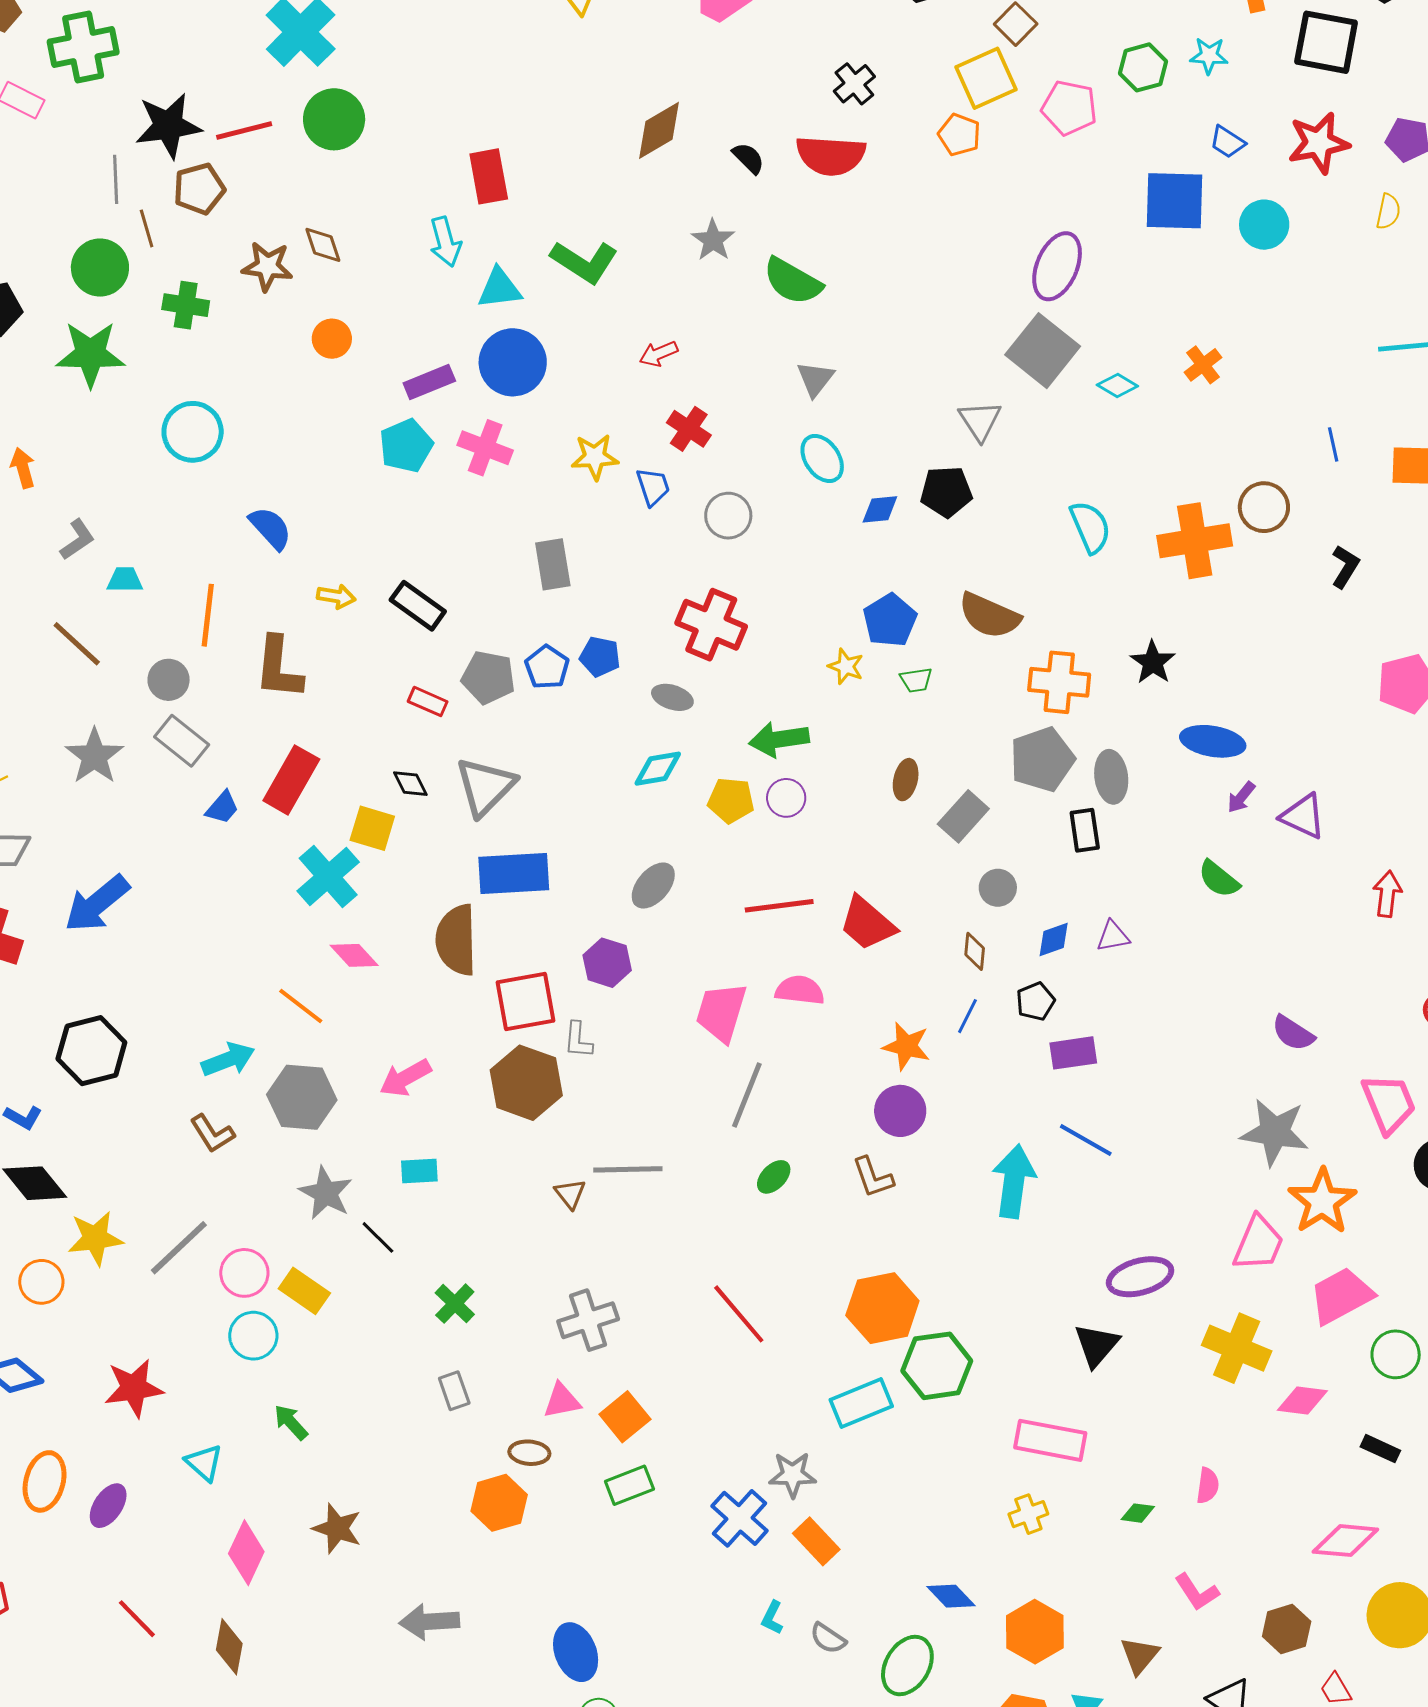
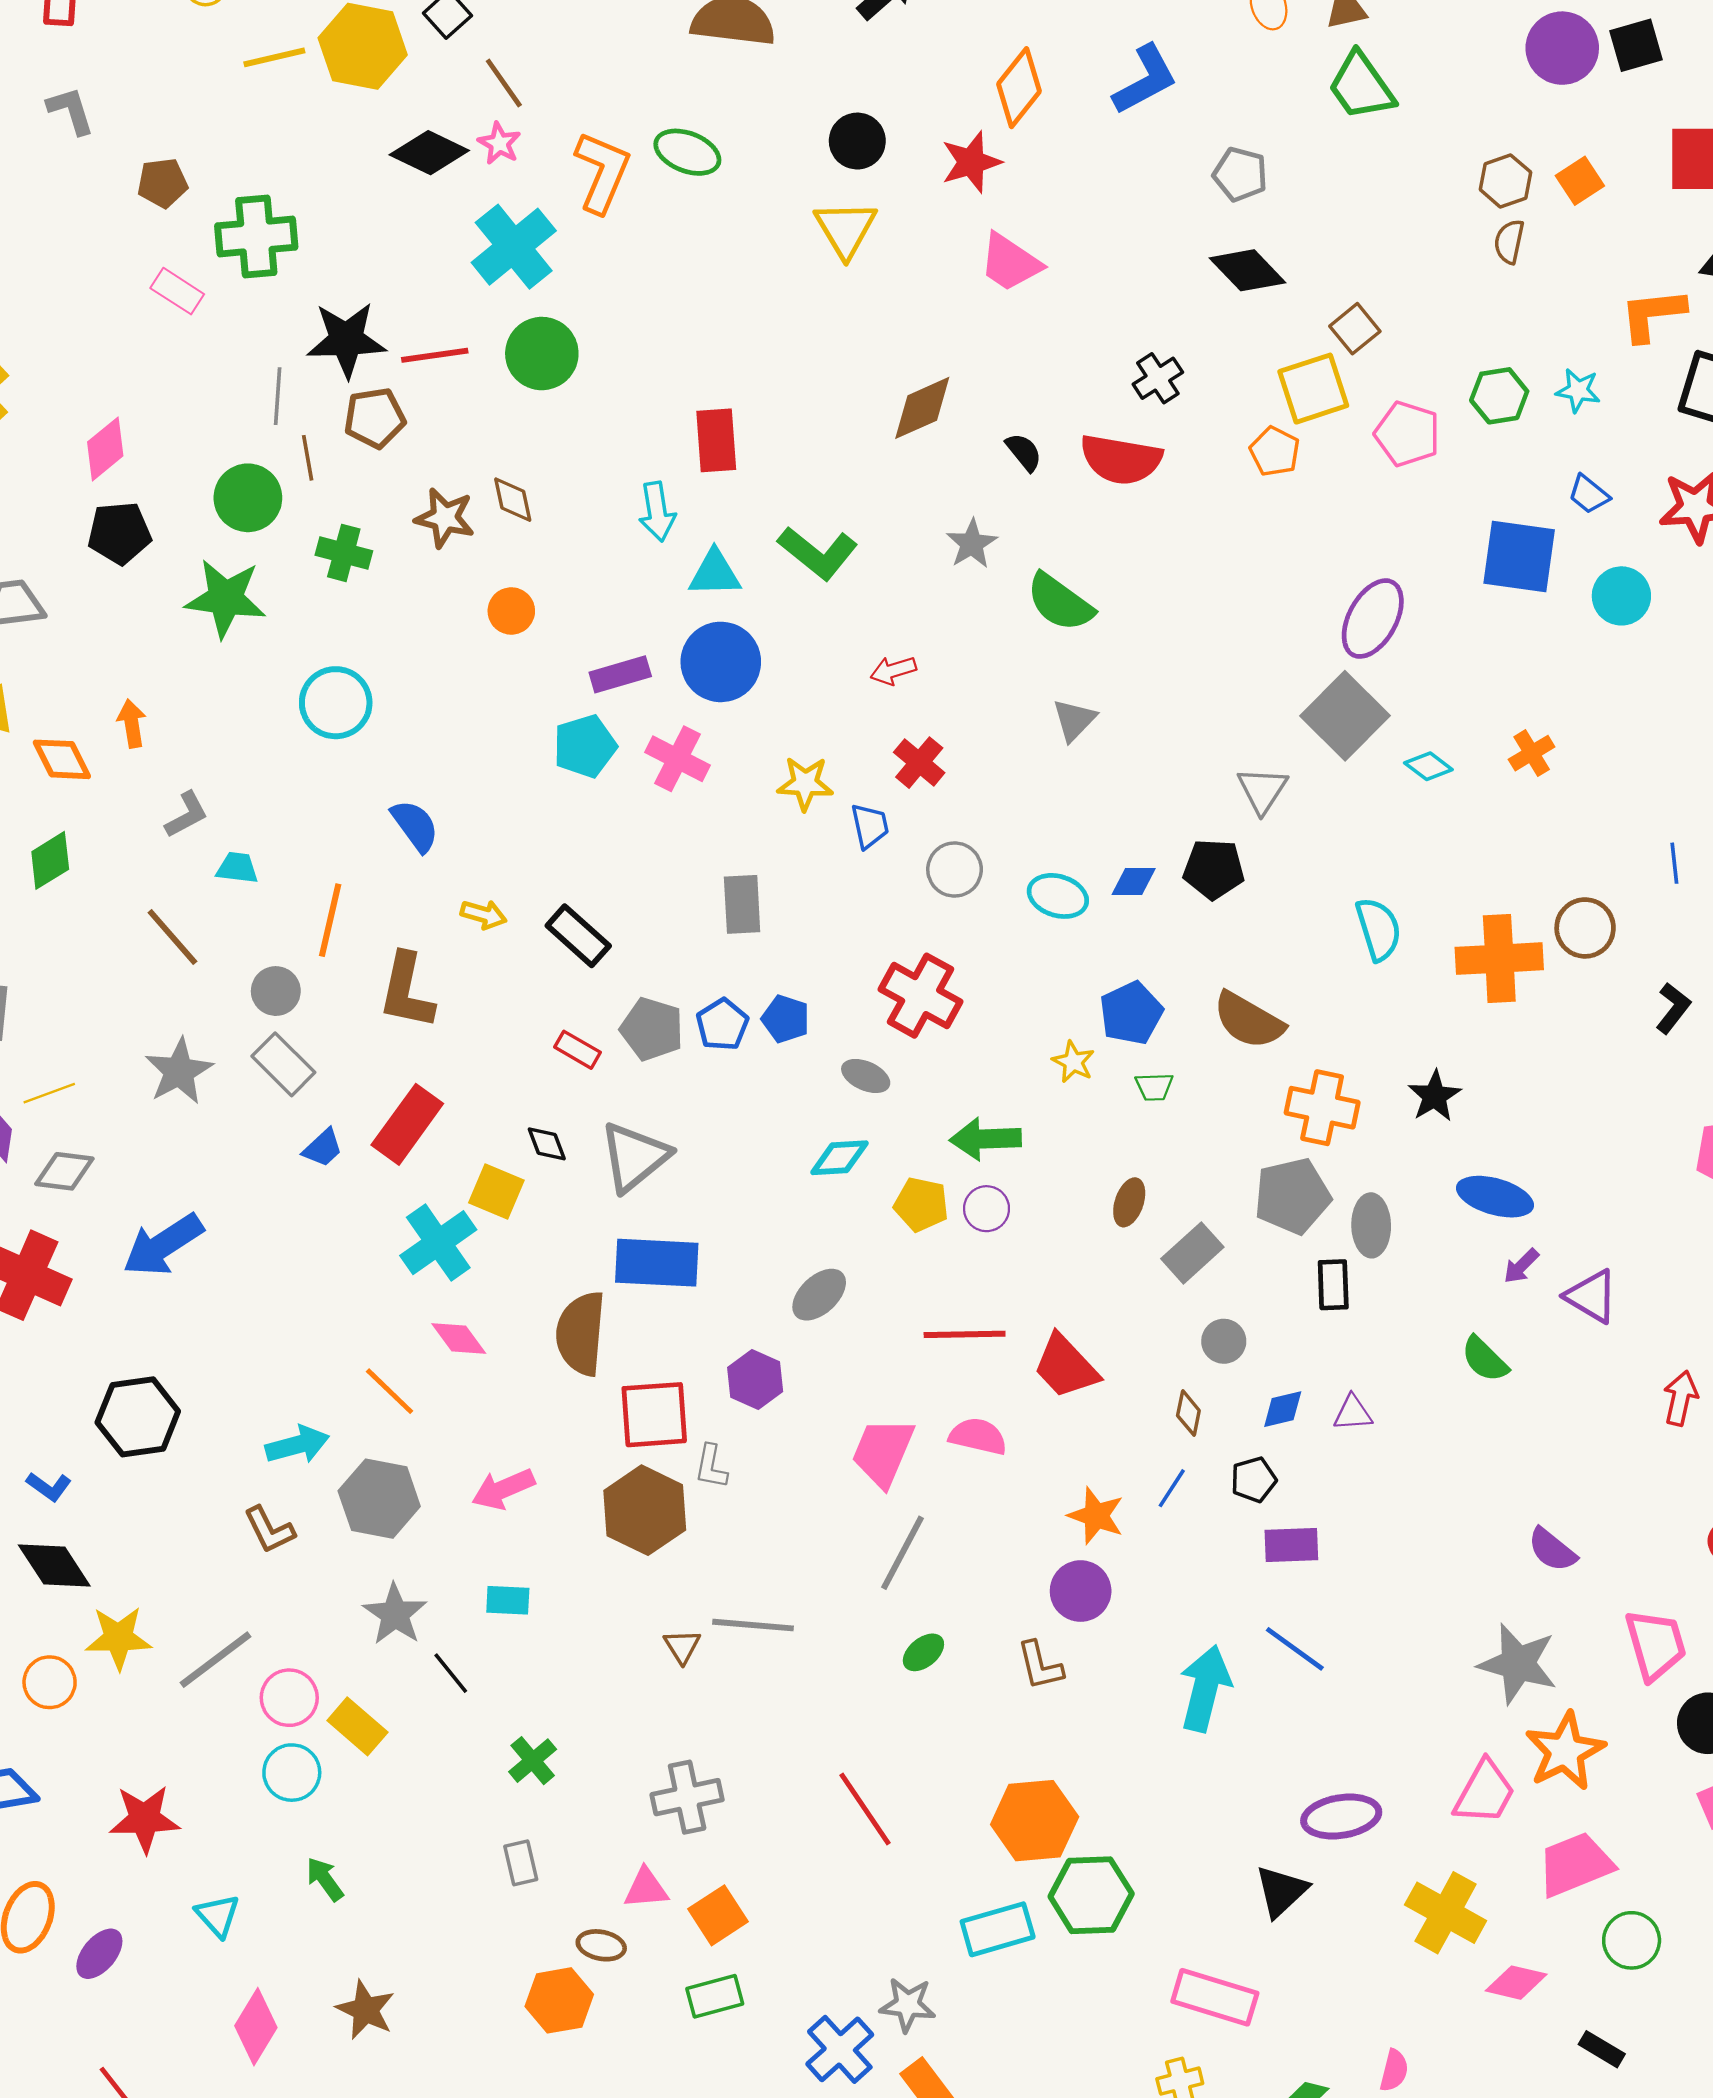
cyan ellipse: (822, 459) -> (1058, 896), moved, turned -45

